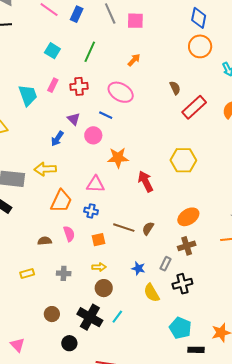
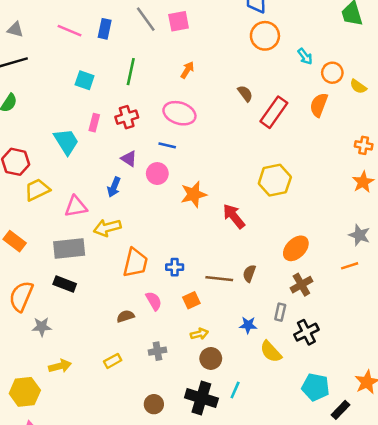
pink triangle: (95, 184) -> (76, 207), moved
black rectangle: (196, 350) -> (341, 410), turned -35

